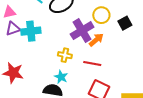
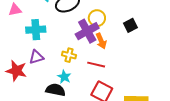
yellow circle: (101, 15) -> (97, 18), moved
purple triangle: (13, 29) -> (36, 57), moved
orange arrow: (96, 40) -> (101, 41), turned 105

